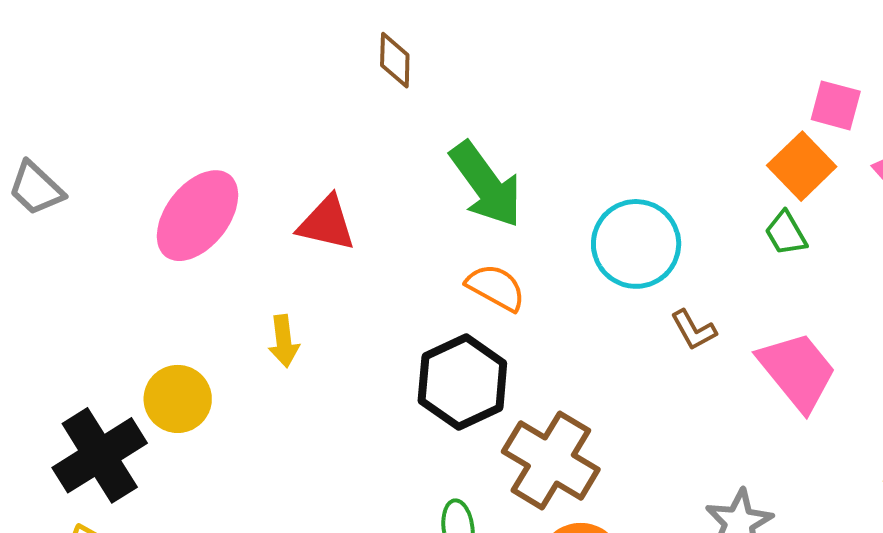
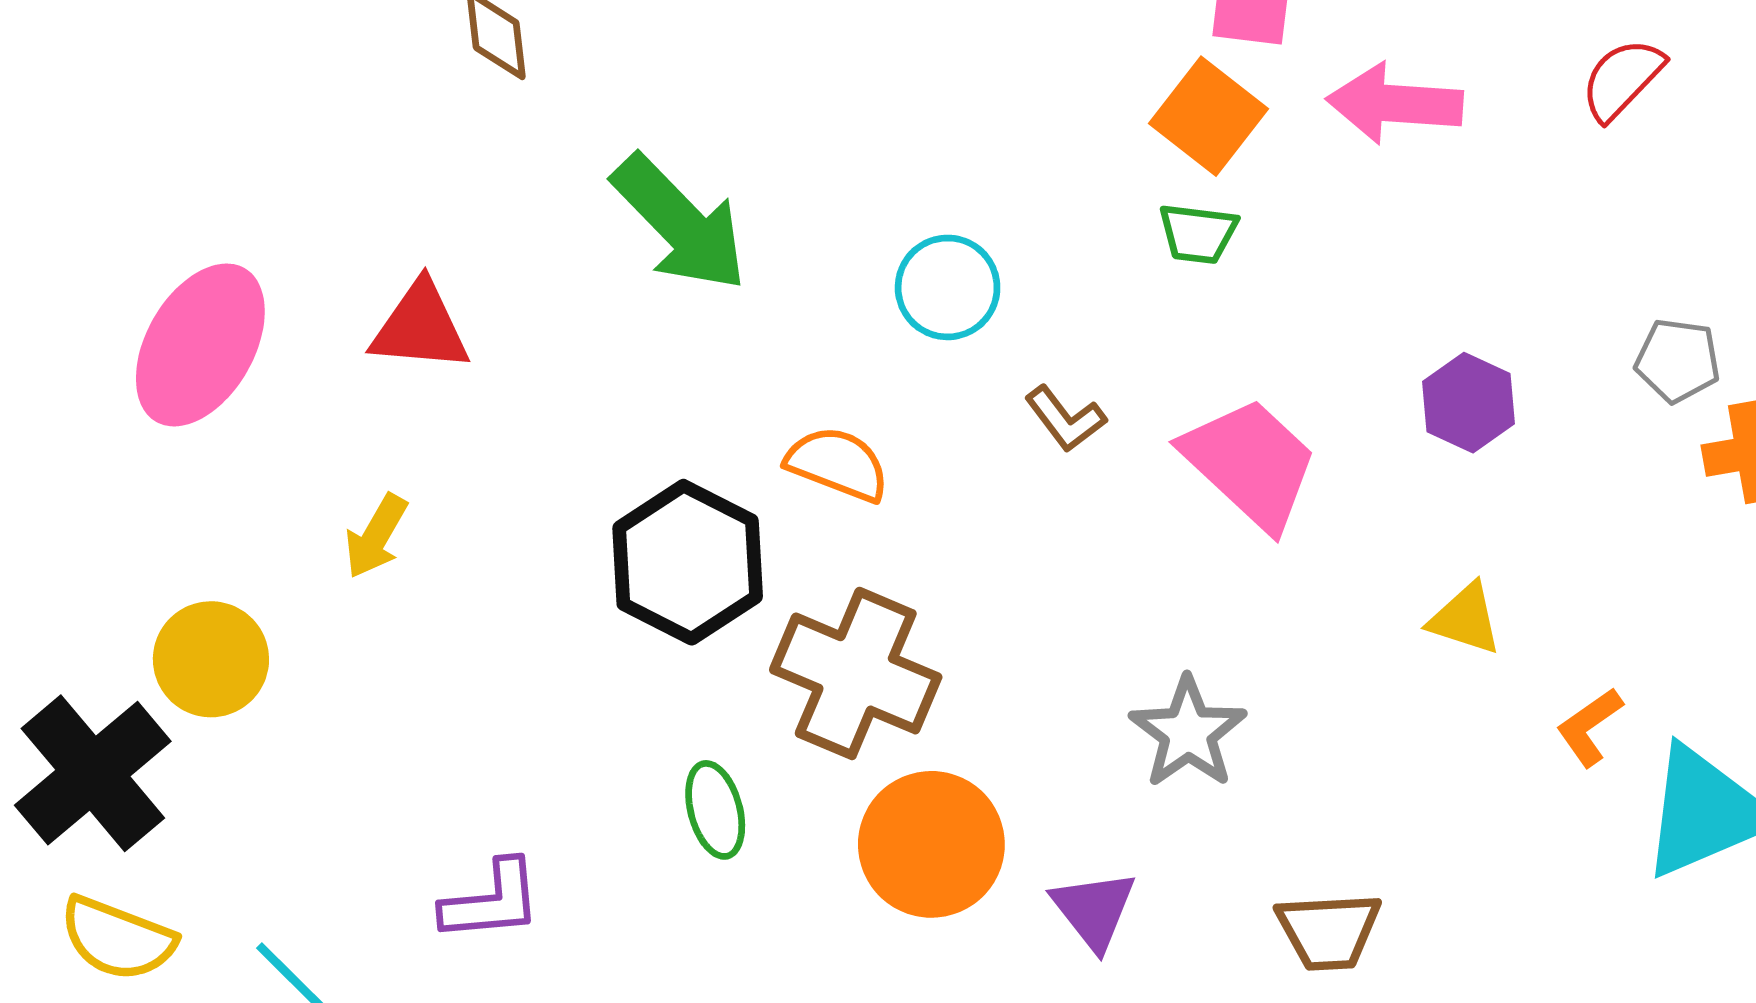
green trapezoid: (786, 233) -> (1198, 234), turned -45
cyan circle: (636, 244) -> (948, 287), size x0.7
orange semicircle: (496, 287) -> (838, 464), moved
yellow arrow: (284, 341) -> (376, 536), turned 45

